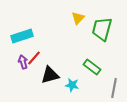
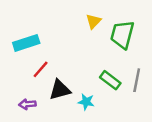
purple arrow: (23, 62) -> (27, 104), moved, turned -80
gray line: (114, 88) -> (137, 80), moved

